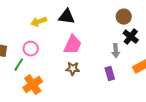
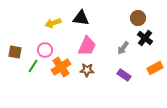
gray arrow: (116, 51) -> (123, 48), moved, turned 40
purple rectangle: (110, 74) -> (124, 75), turned -40
orange cross: (33, 85) -> (61, 67), moved

